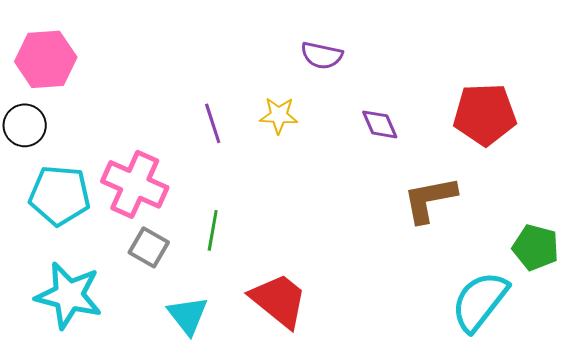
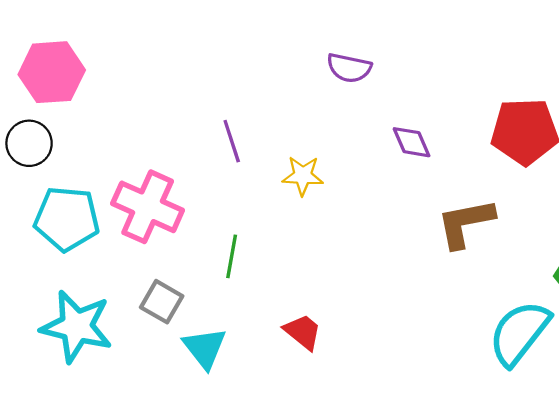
yellow star: (279, 115) -> (303, 176), moved
gray square: (149, 247) -> (162, 302), moved
red trapezoid: (279, 300) -> (303, 332), size x0.6

